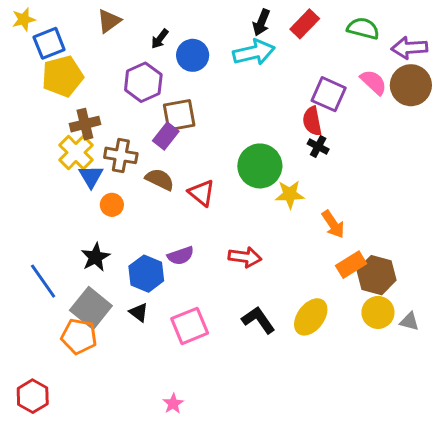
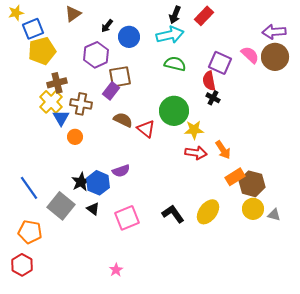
green semicircle: (363, 28) -> (175, 64), moved
brown semicircle: (160, 179) -> (123, 120), moved
red triangle: (202, 193) -> (146, 129), moved
black star: (95, 257) -> (81, 182), moved
red arrow: (245, 257) -> (196, 153), moved
orange pentagon: (79, 336) -> (30, 232), moved

